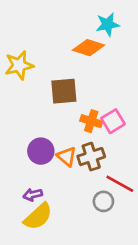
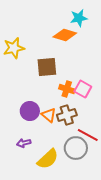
pink square: (113, 121) -> (83, 89), turned -30
gray circle: (103, 201) -> (76, 148), size x1.5
yellow semicircle: (38, 216) -> (48, 159), moved

